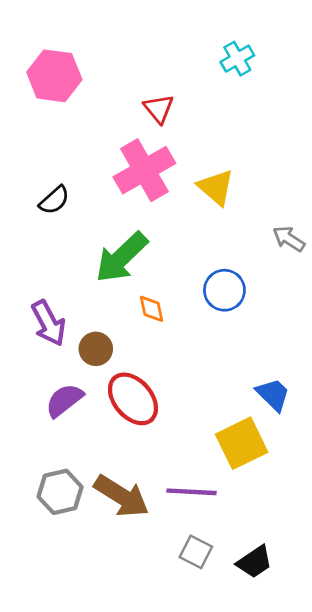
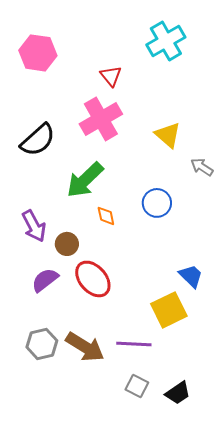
cyan cross: (237, 59) -> (166, 41), size x1.6
yellow triangle: (216, 187) -> (168, 135), moved
black semicircle: (54, 200) -> (38, 140), size x1.6

